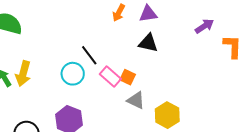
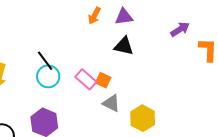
black line: (89, 55) -> (45, 61), moved

